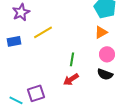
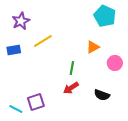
orange triangle: (101, 32) -> (93, 47), moved
pink circle: (107, 54) -> (115, 63), moved
black semicircle: (105, 74) -> (102, 95), moved

